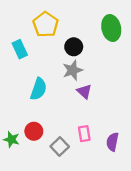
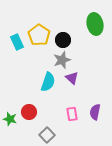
yellow pentagon: (46, 25) -> (39, 35), moved
cyan semicircle: (39, 89) -> (48, 82), moved
purple semicircle: (112, 142) -> (95, 112), moved
gray square: (60, 146) -> (47, 135), moved

